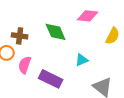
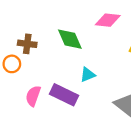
cyan triangle: (82, 60) -> (88, 75), moved
pink semicircle: (25, 65) -> (33, 96), moved

